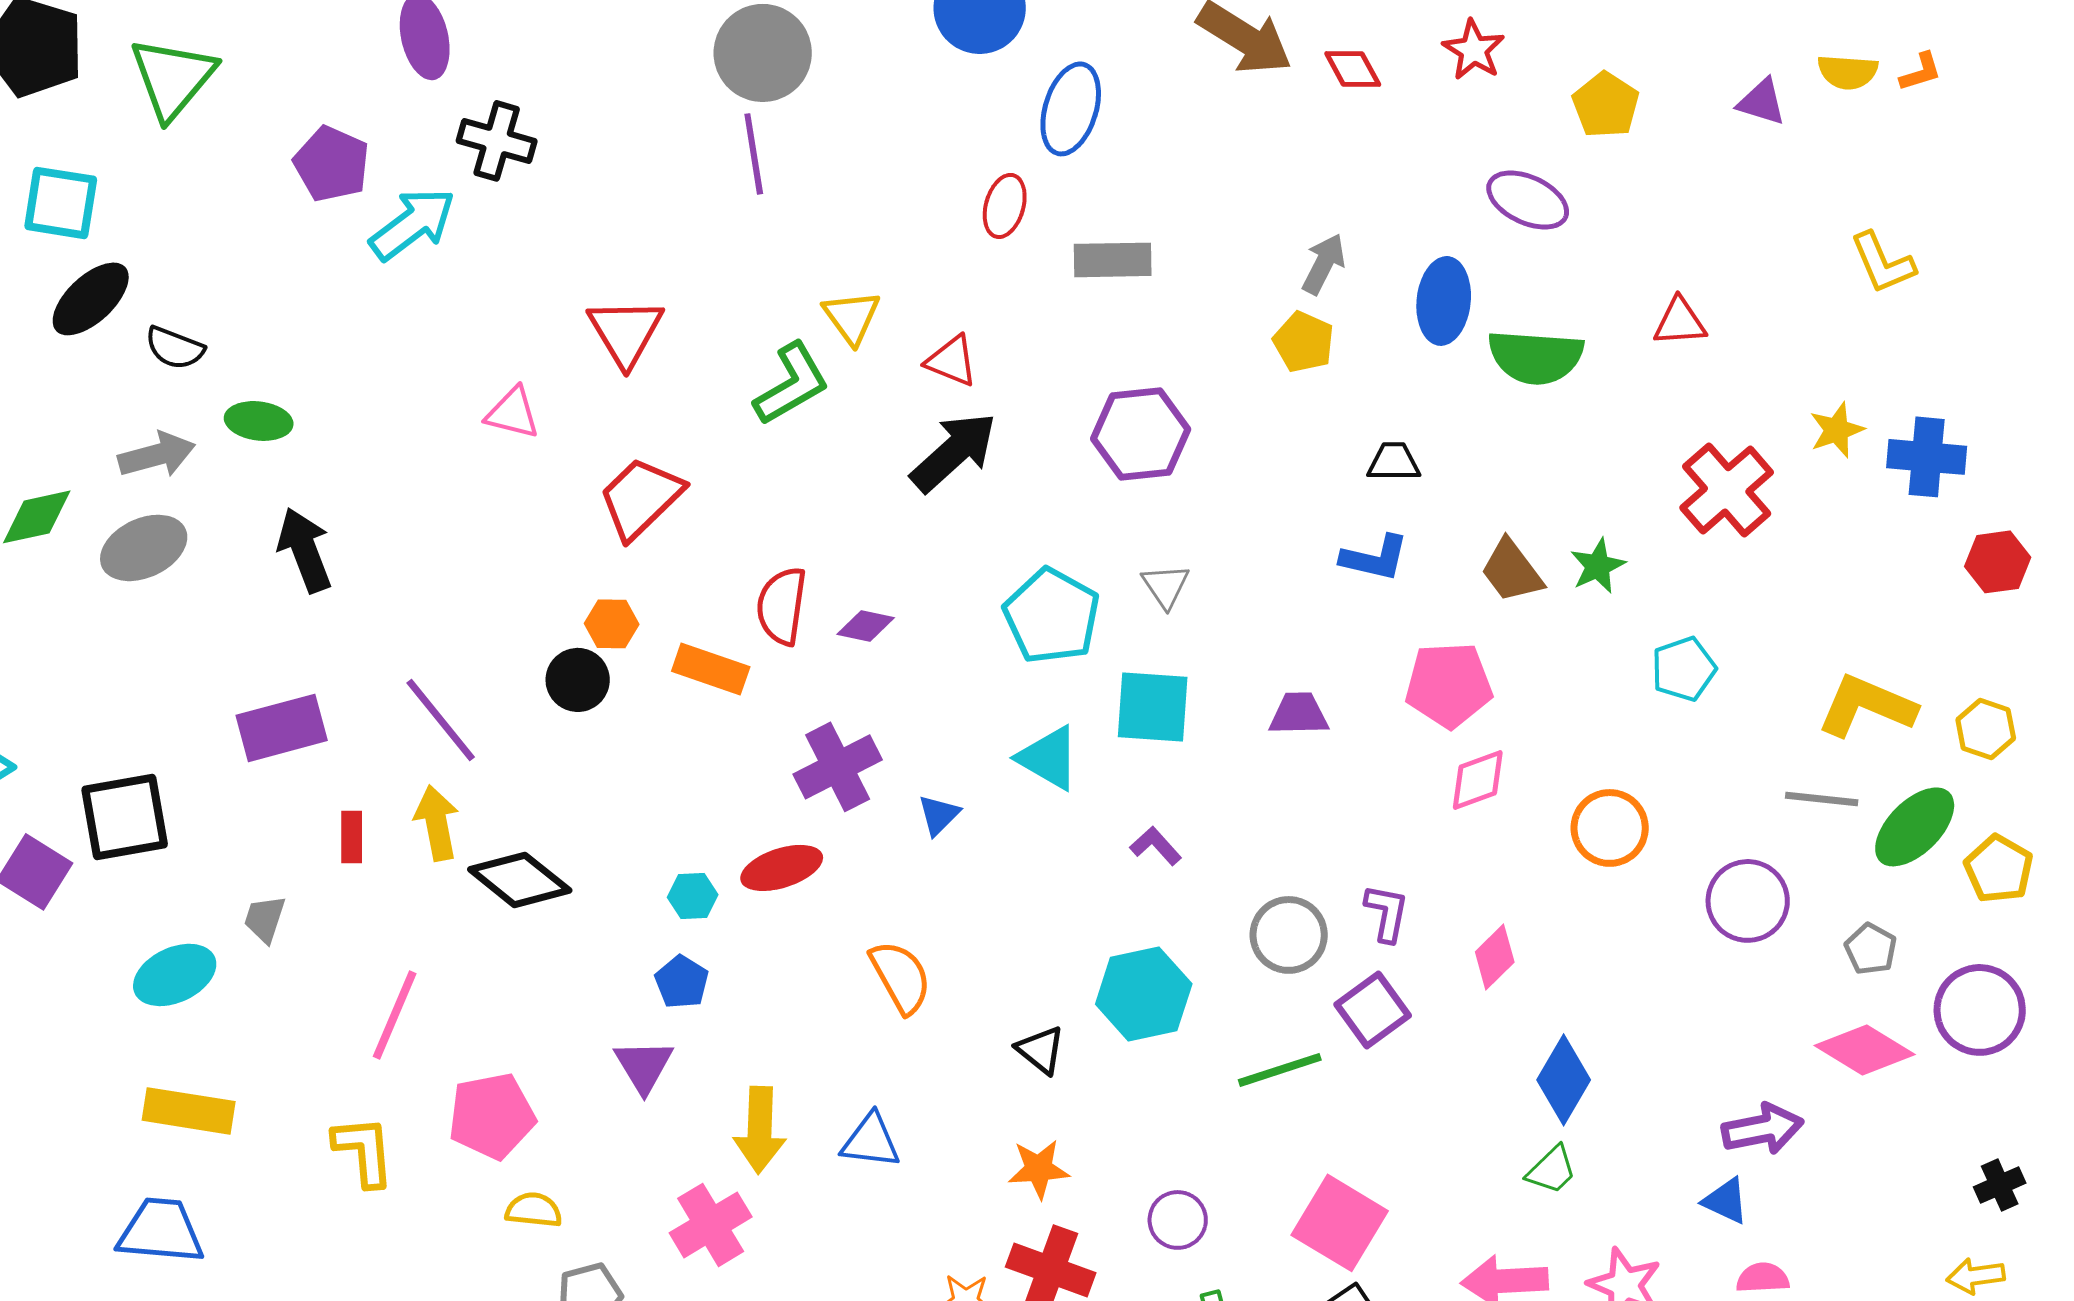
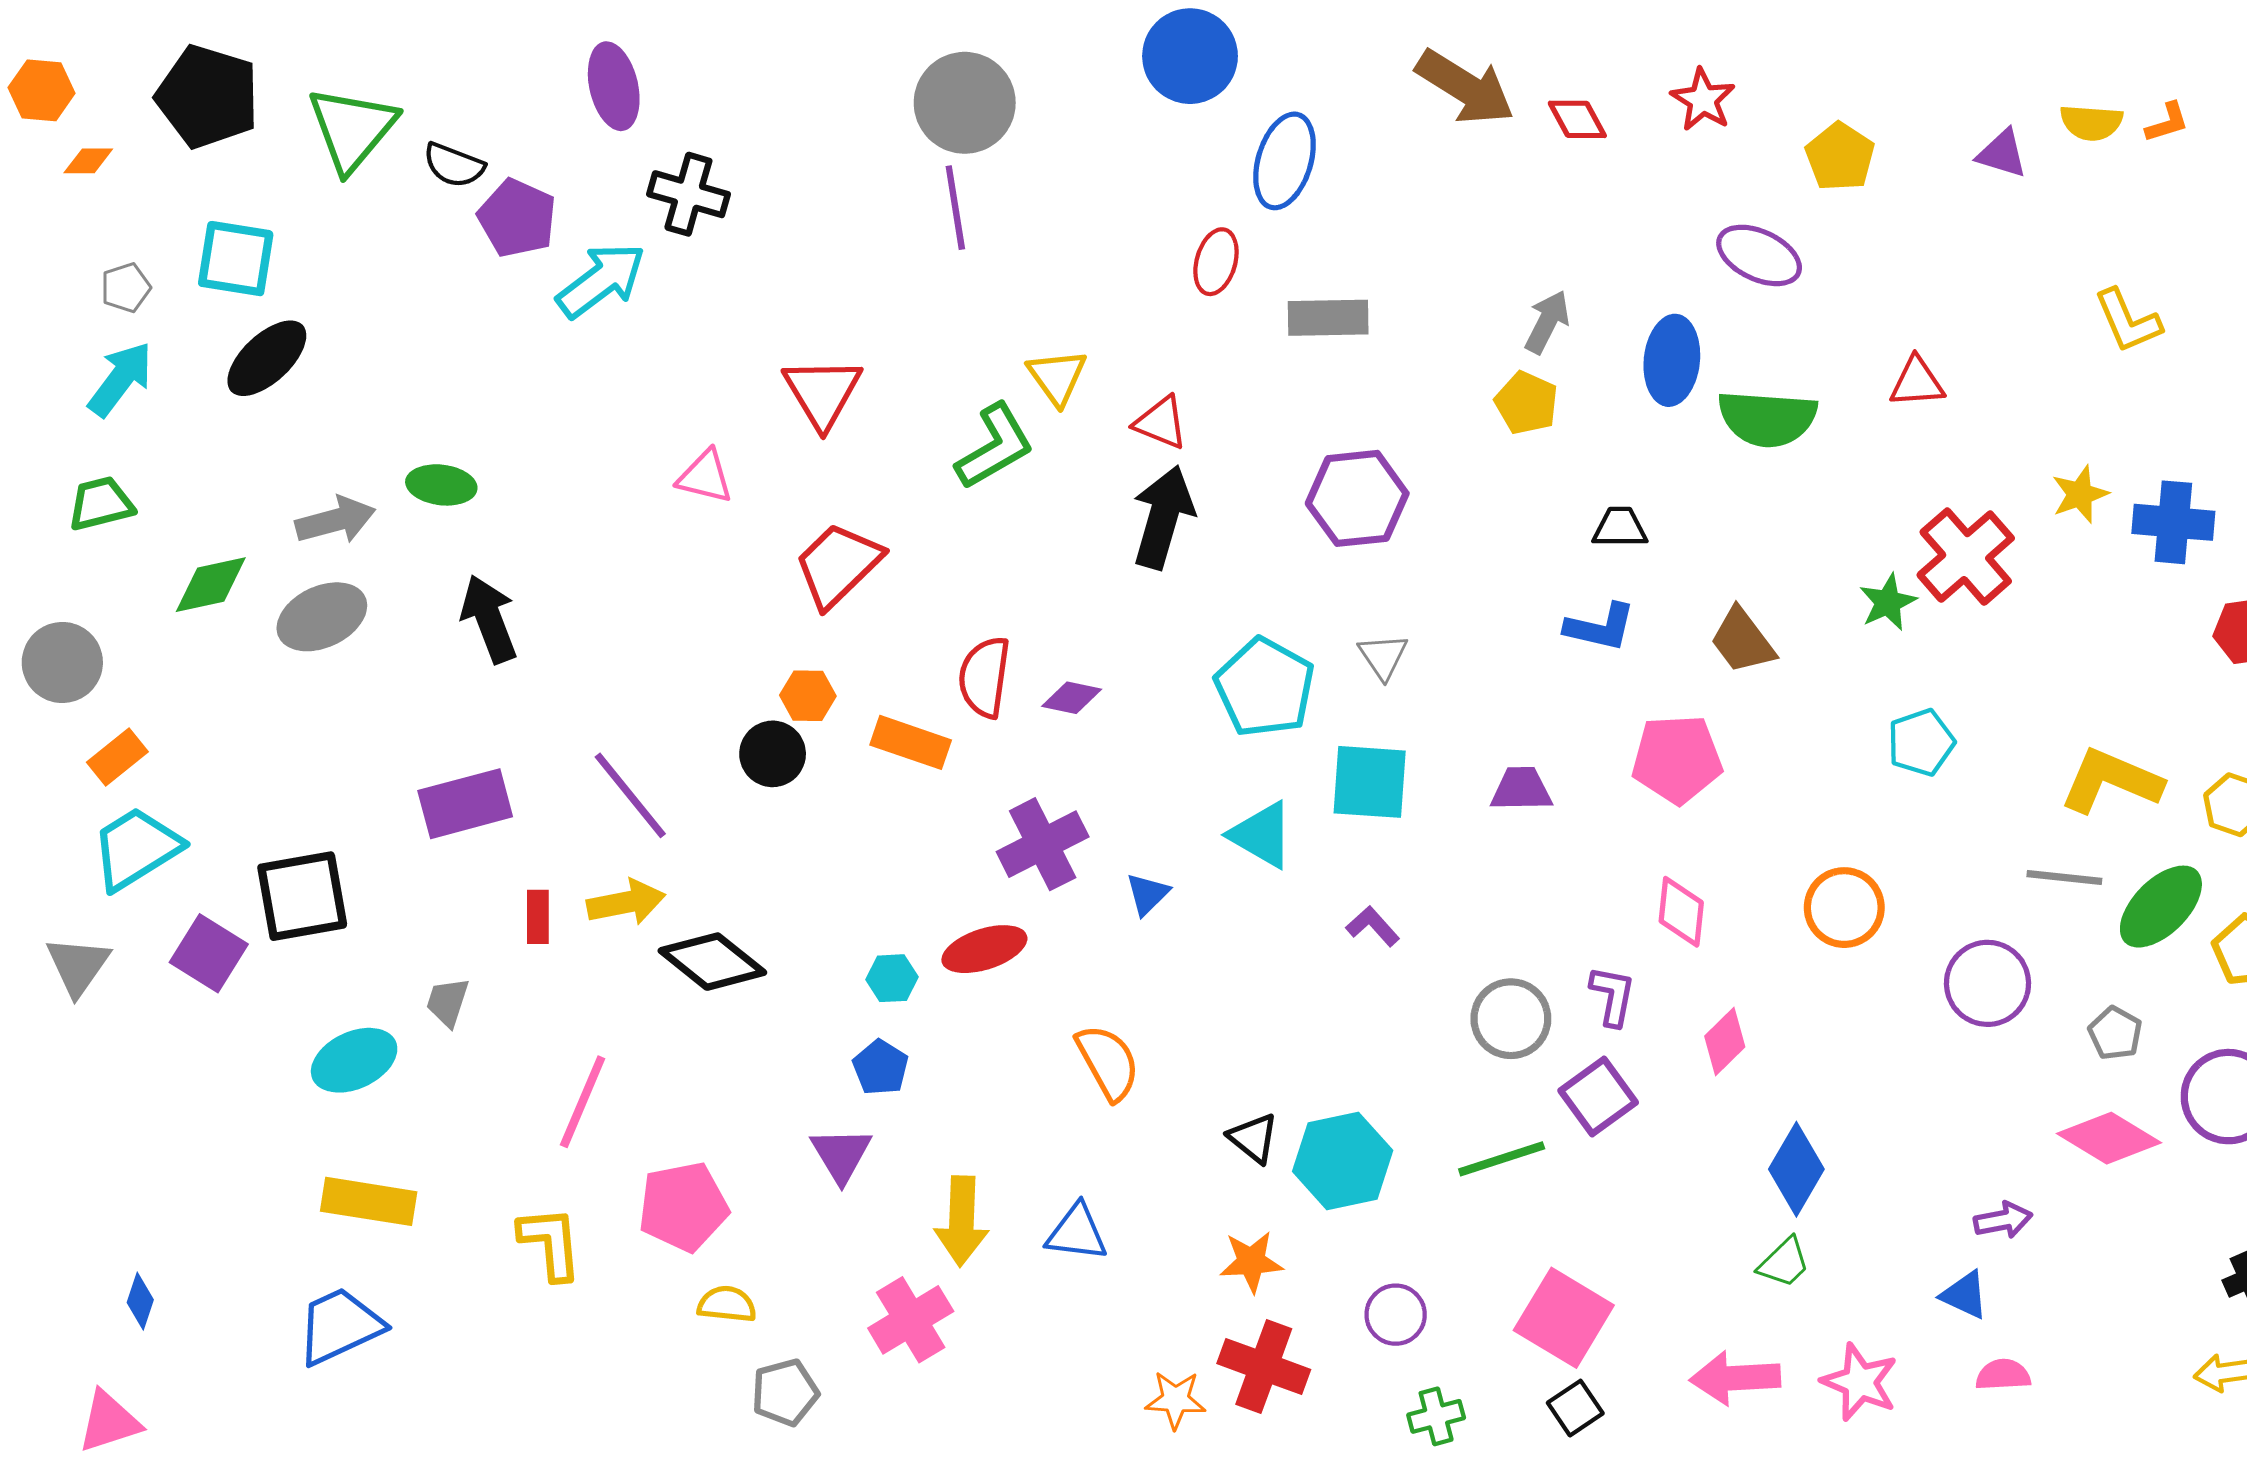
black semicircle: (175, 348) -> (454, 165), moved
black arrow: (954, 452) -> (1163, 517), turned -32
green star: (1598, 566) -> (1888, 602), moved
pink diamond: (1478, 780) -> (1681, 912), moved, turned -64
yellow arrow: (437, 823) -> (626, 902), turned 90
cyan hexagon: (1144, 994) -> (1343, 1161), moved
purple arrow: (1763, 1129) -> (2003, 1220), size x0.7
blue trapezoid: (161, 1231) -> (340, 1326), turned -30

